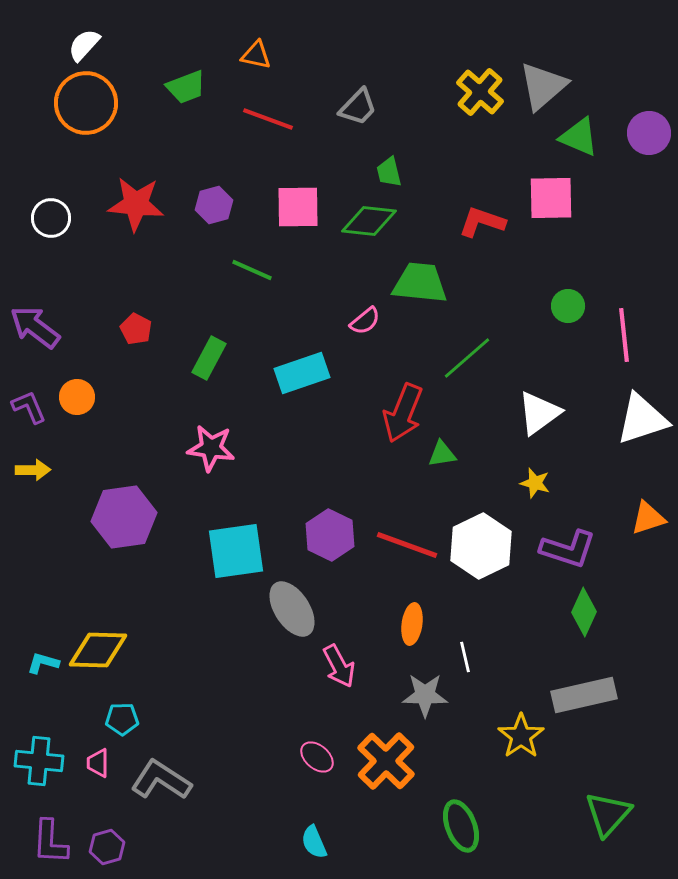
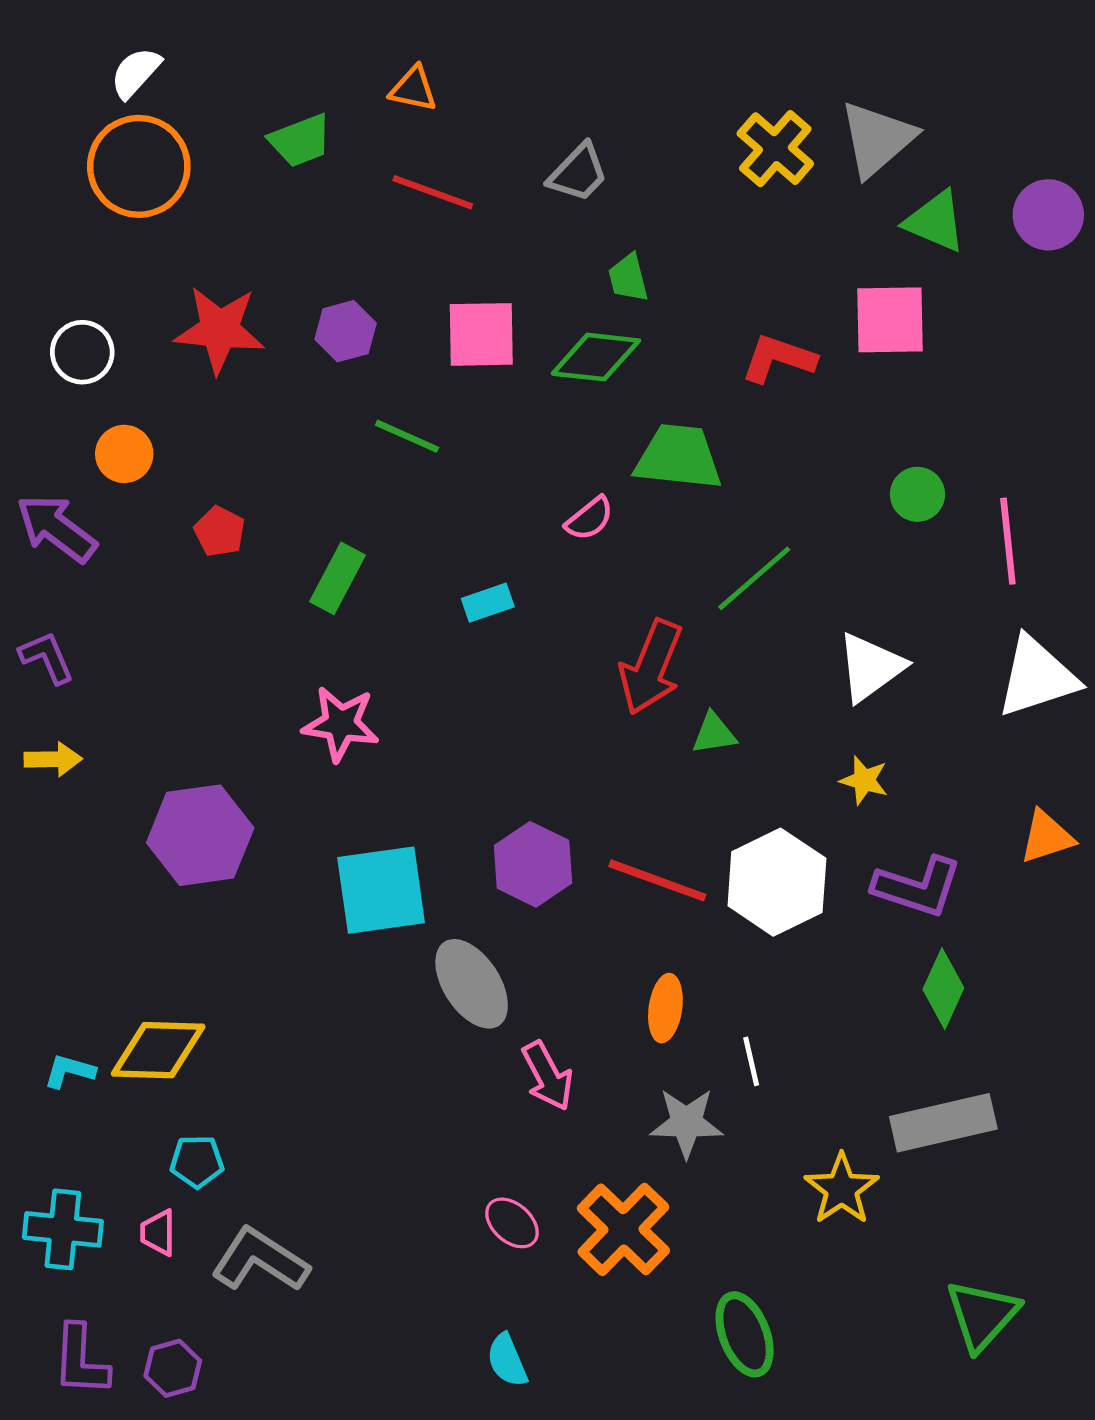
cyan rectangle: (302, 373) -> (488, 603), size x0.6
orange circle: (77, 397) -> (124, 454), moved

